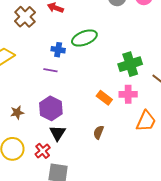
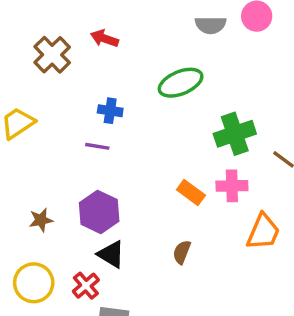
green ellipse: (84, 38) -> (181, 83), moved
black triangle: (58, 133) -> (111, 254), turned -30

